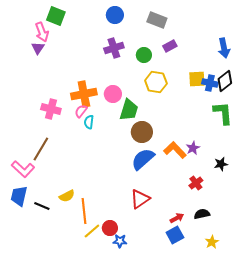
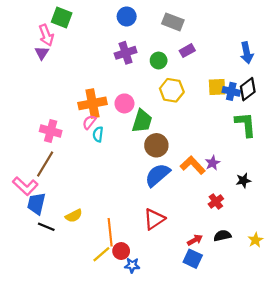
pink cross: (51, 109) -> (51, 131), moved
blue trapezoid: (19, 196) -> (36, 204), moved
orange line: (84, 211) -> (110, 232), moved
blue square: (175, 235) -> (193, 259), turned -36
yellow star: (212, 242) -> (255, 240), moved

